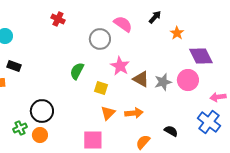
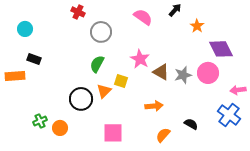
gray circle: (100, 39) -> (101, 32), moved
black circle: (42, 111) -> (81, 99), moved
orange triangle: (108, 113) -> (104, 91), moved

